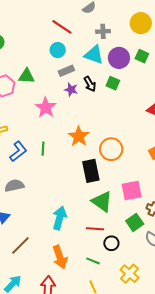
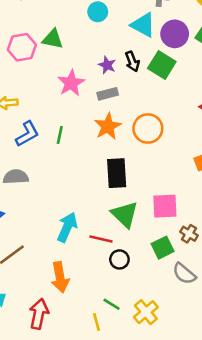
gray rectangle: (66, 71) -> (108, 94), moved
green square: (113, 83) -> (162, 65), size x1.5
orange circle: (111, 149) -> (148, 129), moved
red line: (95, 229) -> (101, 239), moved
black circle: (111, 243) -> (119, 259), moved
green line: (93, 261) -> (112, 304), moved

